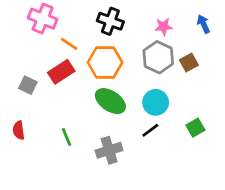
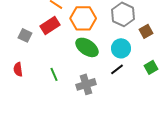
brown square: (189, 62) -> (146, 31), moved

